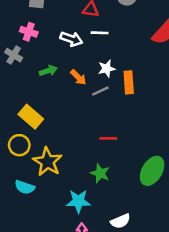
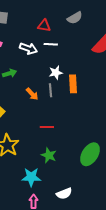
orange arrow: (78, 77) -> (32, 94), moved
gray line: (100, 91) -> (50, 90), turned -72
red line: (108, 138) -> (47, 127), moved

